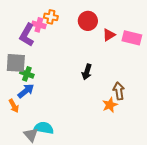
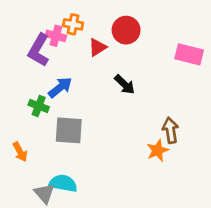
red triangle: (109, 35) -> (97, 47), moved
gray square: (16, 63) -> (69, 130), moved
black arrow: (87, 72) -> (125, 85), moved, turned -63
blue arrow: (26, 91) -> (60, 87), moved

